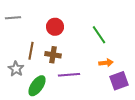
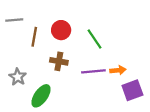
green line: (99, 35) -> (95, 39), moved
brown line: (31, 51) -> (34, 37), moved
purple line: (69, 75) -> (93, 71), moved

